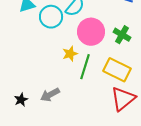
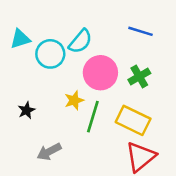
green cross: (122, 35) -> (139, 76), turned 30
black star: (21, 100) -> (26, 110), moved

